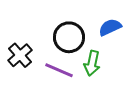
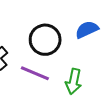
green arrow: (92, 63) -> (74, 81), moved

